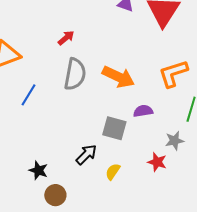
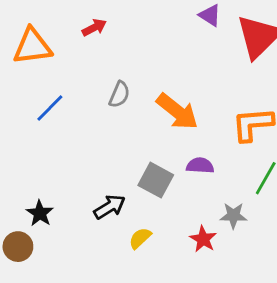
red arrow: (66, 38) -> (94, 27), moved
gray semicircle: (75, 74) -> (119, 94), size x0.6
brown circle: (55, 195) -> (18, 247), moved

